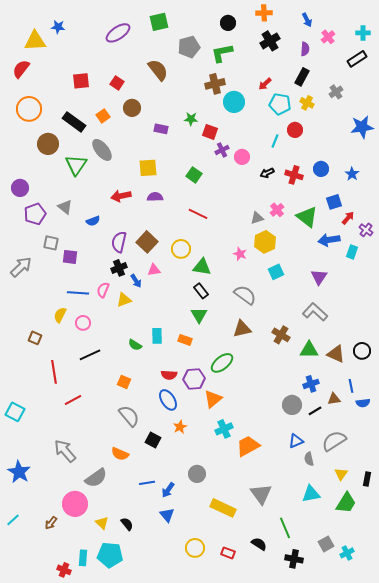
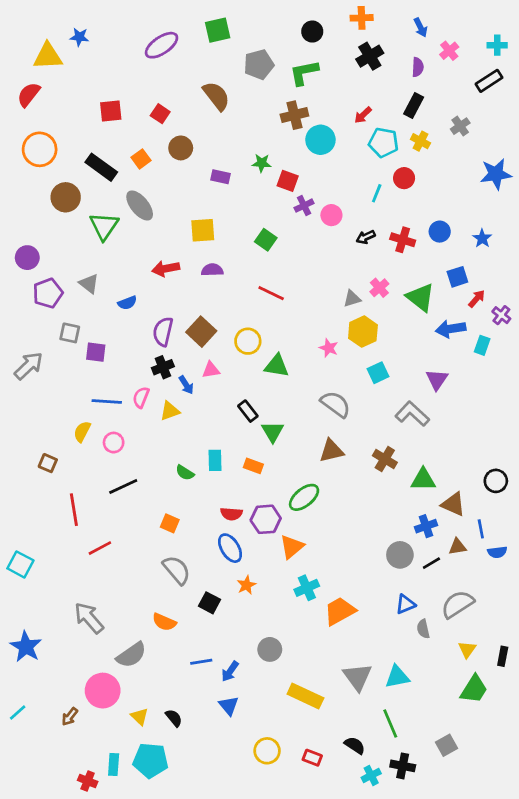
black rectangle: (201, 291) -> (248, 411), moved
gray L-shape: (315, 312) -> (412, 414), moved
brown triangle: (336, 354) -> (453, 504), moved
cyan triangle: (311, 494) -> (397, 677), moved
cyan cross: (347, 553) -> (371, 775), moved

